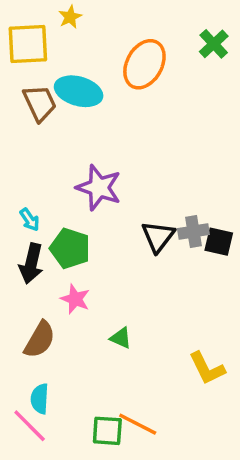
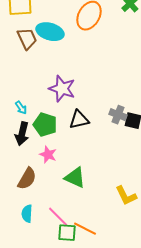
gray cross: (193, 231) -> (118, 115), turned 30
black triangle: (158, 237) -> (79, 120), moved, turned 40
green triangle: (121, 338) -> (75, 178), size x1.6
pink line: (30, 426) -> (58, 217), moved

